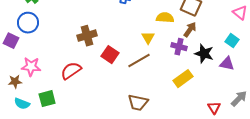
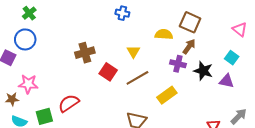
yellow triangle: (148, 38) -> (133, 52), moved
red semicircle: (71, 71) -> (69, 103), moved
yellow rectangle: (183, 79) -> (167, 95), moved

